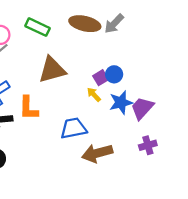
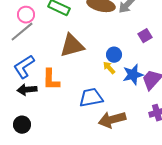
blue circle: (114, 74) -> (114, 55), moved
purple square: (101, 78) -> (145, 36), moved

